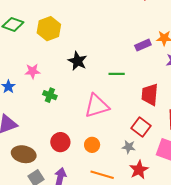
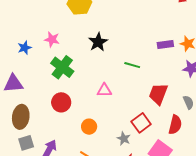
green cross: (50, 95) -> (62, 67), size x1.6
pink triangle: (97, 106) -> (104, 90), size x0.6
red circle: (60, 142) -> (61, 102), moved
brown ellipse: (24, 154) -> (21, 117), turned 70

